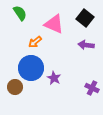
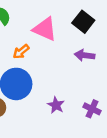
purple star: (54, 78) -> (56, 105), moved

